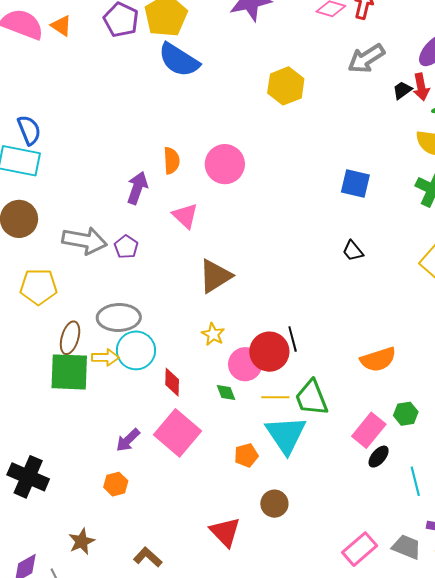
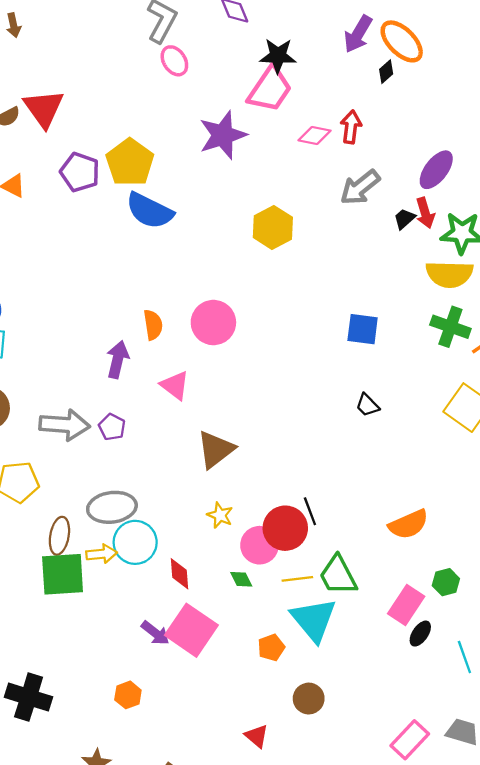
purple arrow: (128, 440) -> (155, 633), moved, turned -92
red triangle: (225, 532) -> (257, 736), size x0.7

